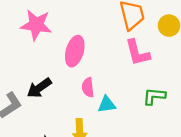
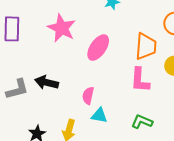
pink ellipse: (75, 51) -> (98, 48), moved
black arrow: (39, 88) -> (47, 82), turned 30

